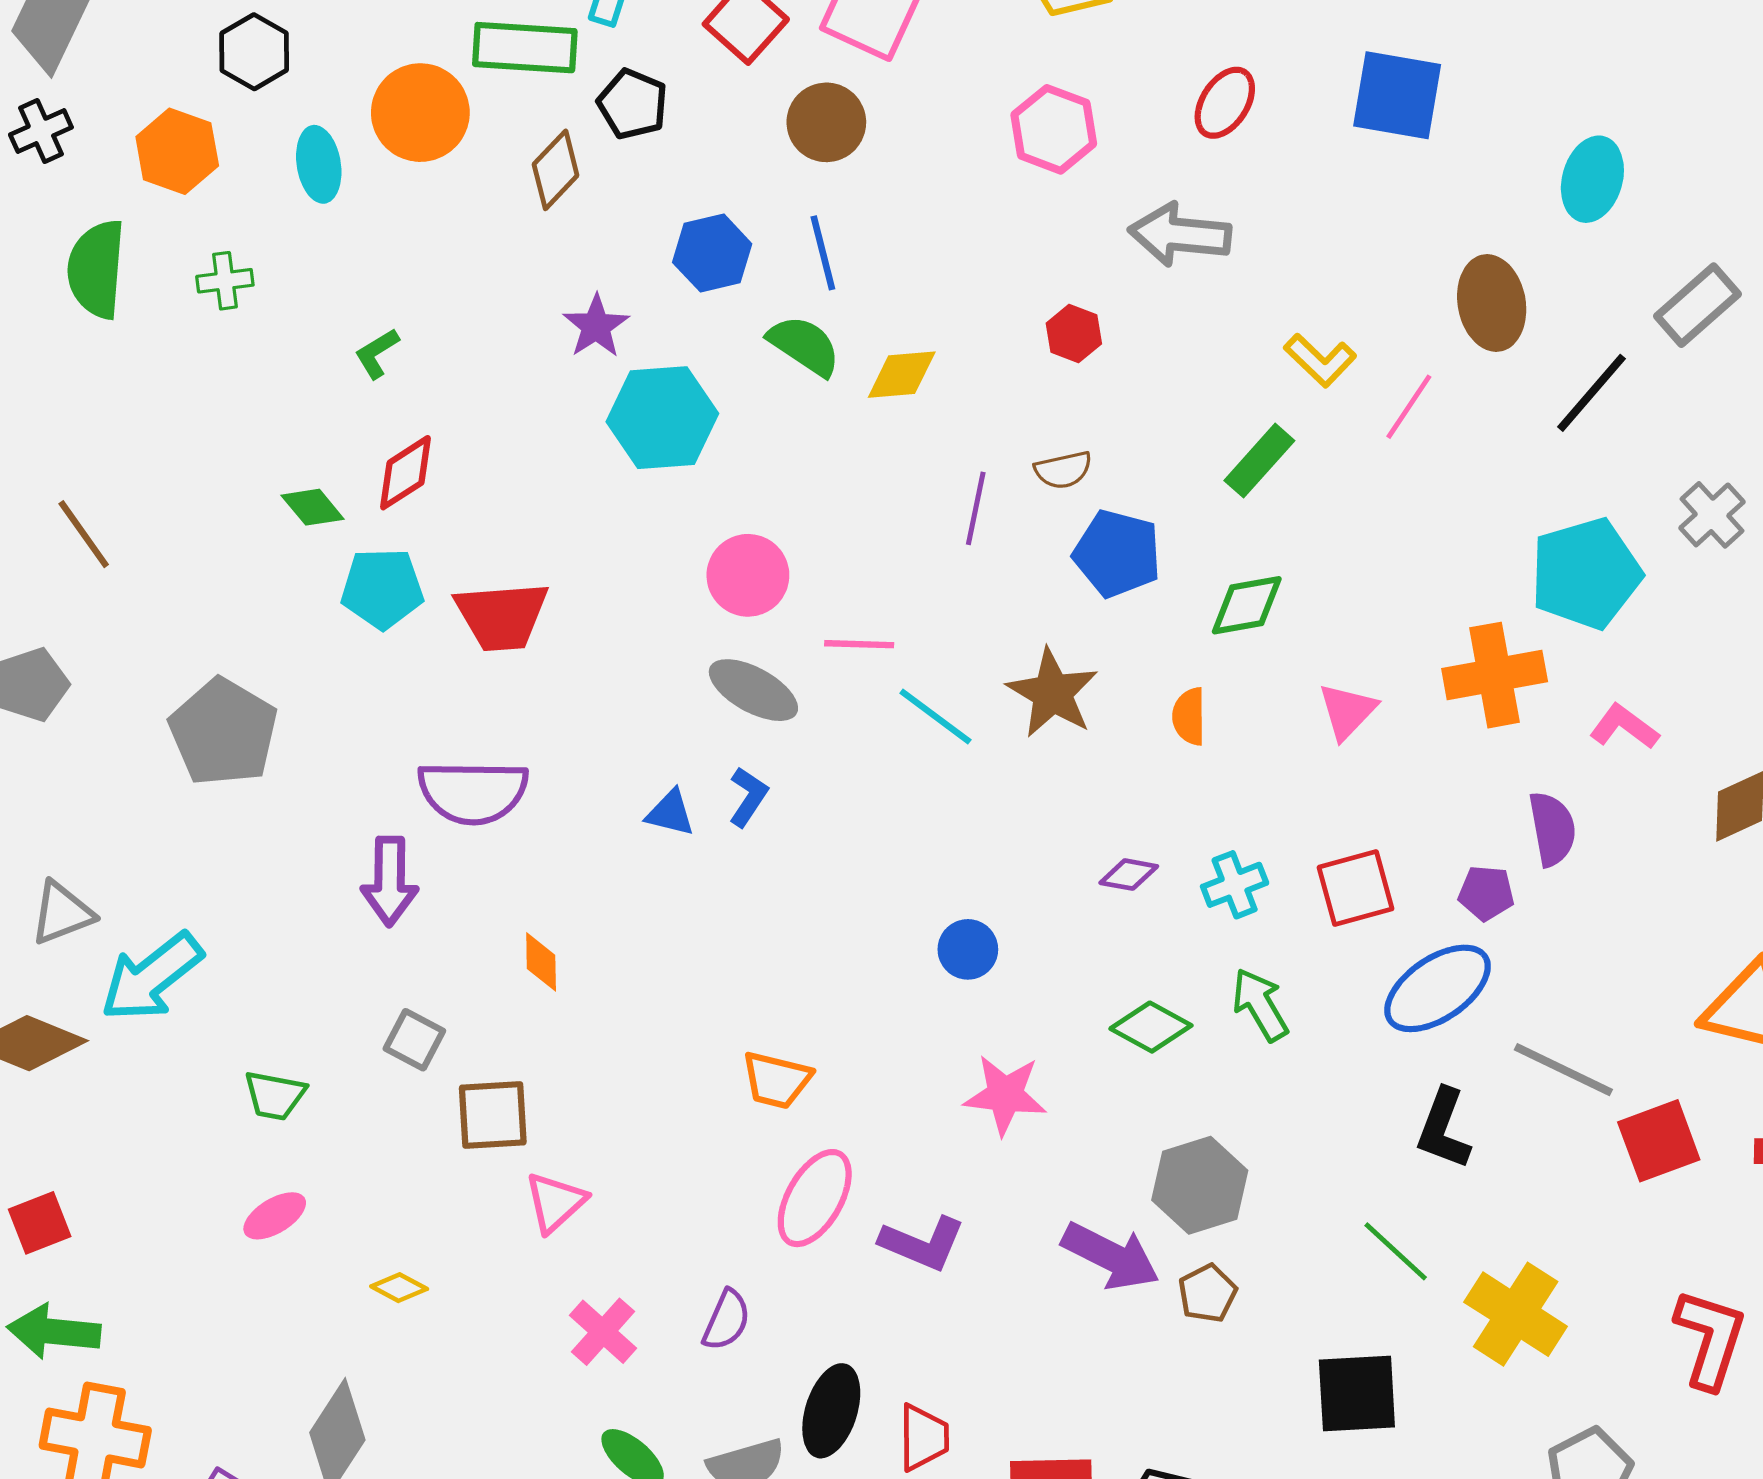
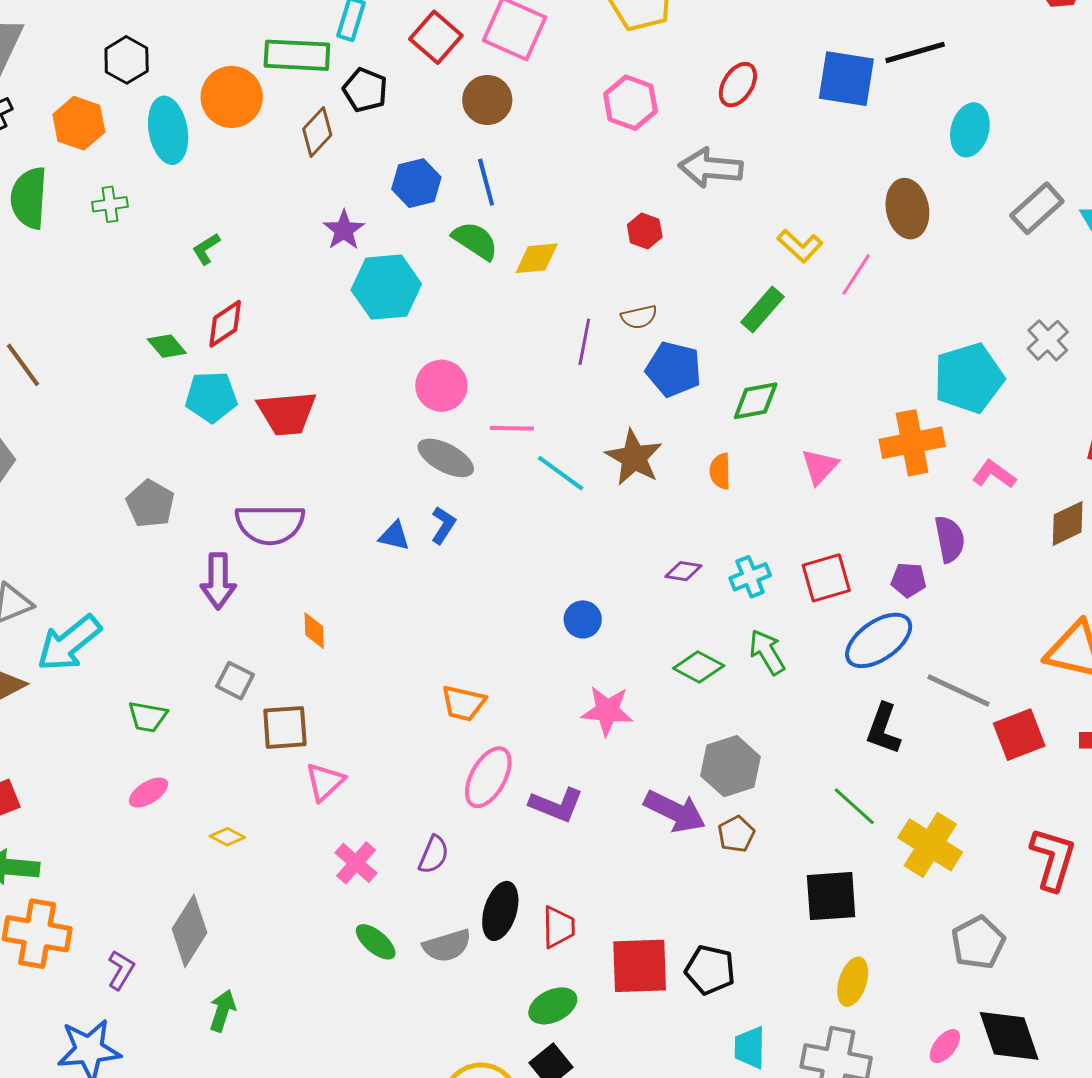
cyan ellipse: (319, 164) -> (168, 130), size x1.4
black line: (1591, 393) -> (915, 52), moved, turned 34
gray pentagon: (223, 732) -> (150, 504), moved, size x0.7

